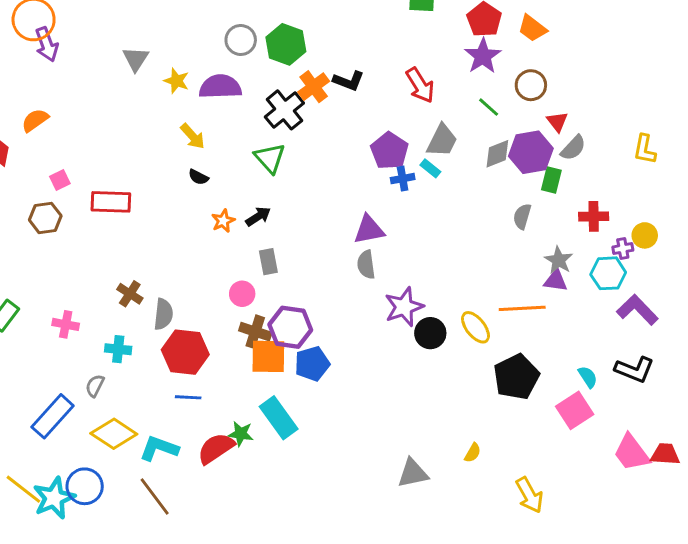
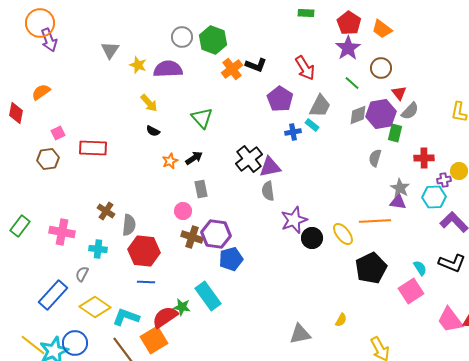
black cross: (284, 110) -> (249, 159), moved
purple pentagon: (389, 151) -> (280, 99), moved
pink cross: (66, 324) -> (62, 232), size x1.4
orange square: (268, 356) -> (154, 340), moved, turned -32

